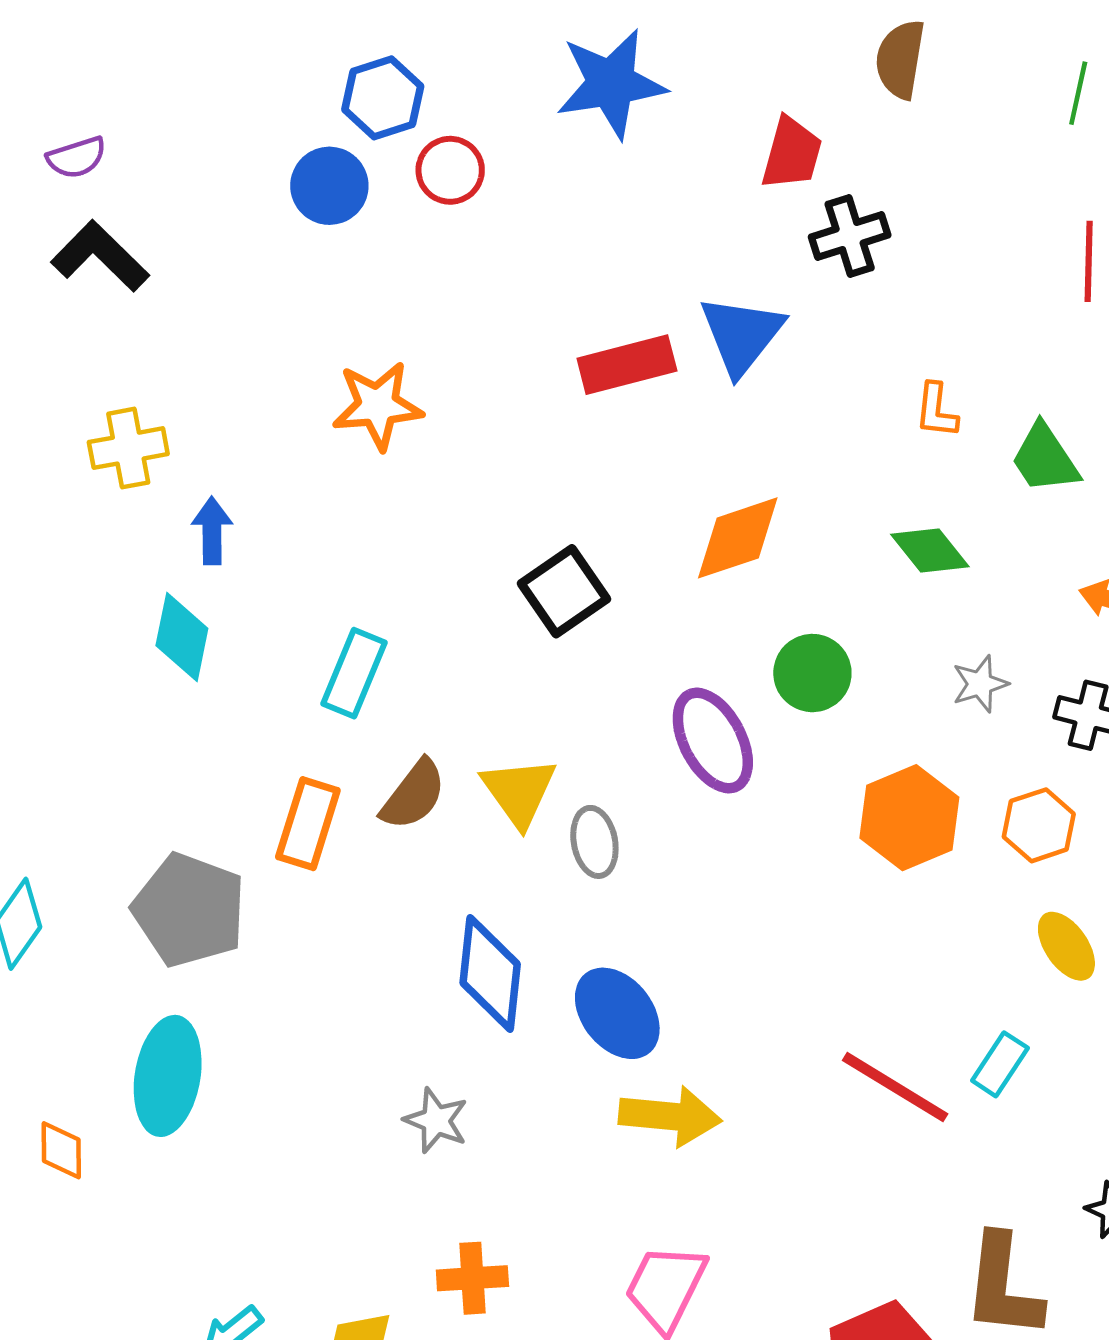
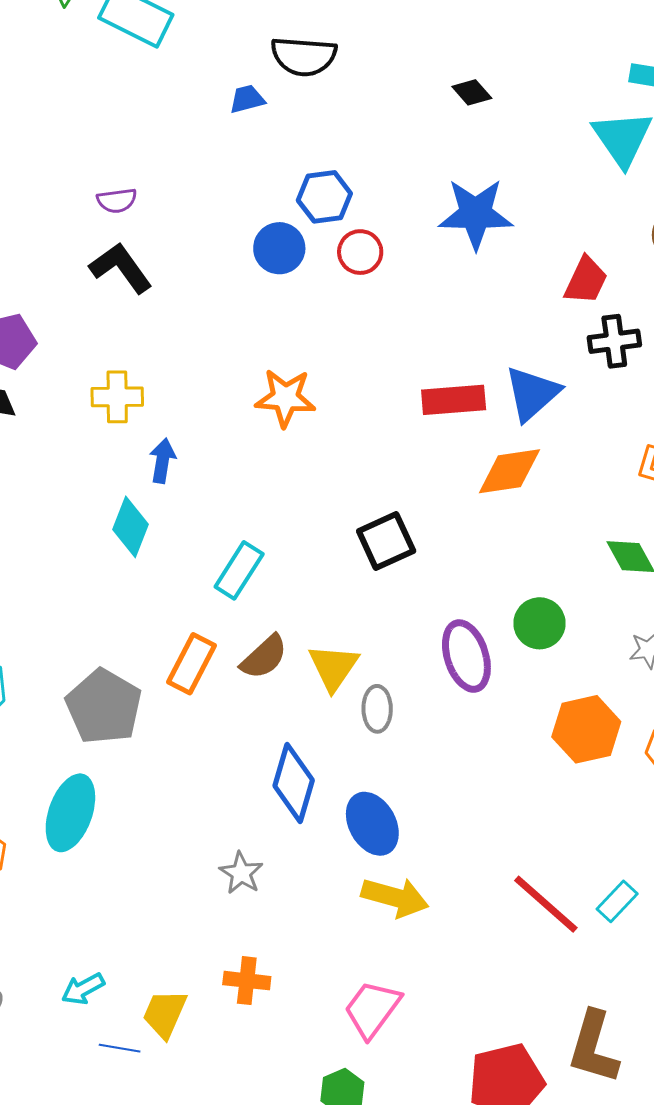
orange diamond: (738, 538) -> (509, 471), moved

